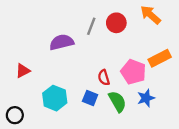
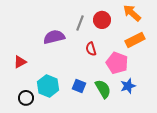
orange rectangle: (160, 58) -> (135, 40), moved
red semicircle: (104, 78) -> (91, 49), moved
black circle: (15, 115) -> (26, 98), moved

